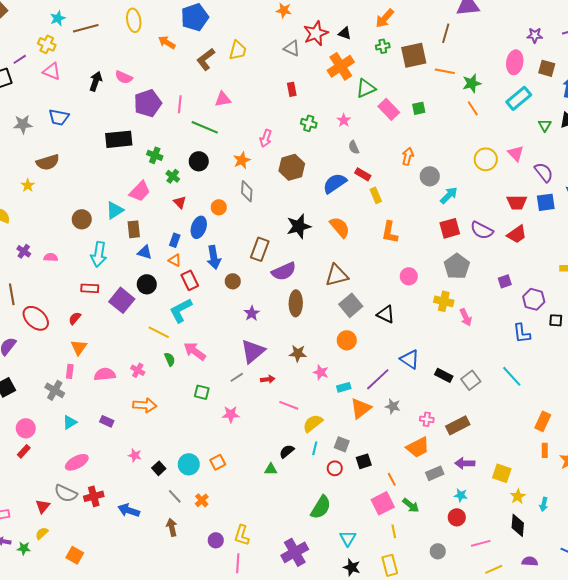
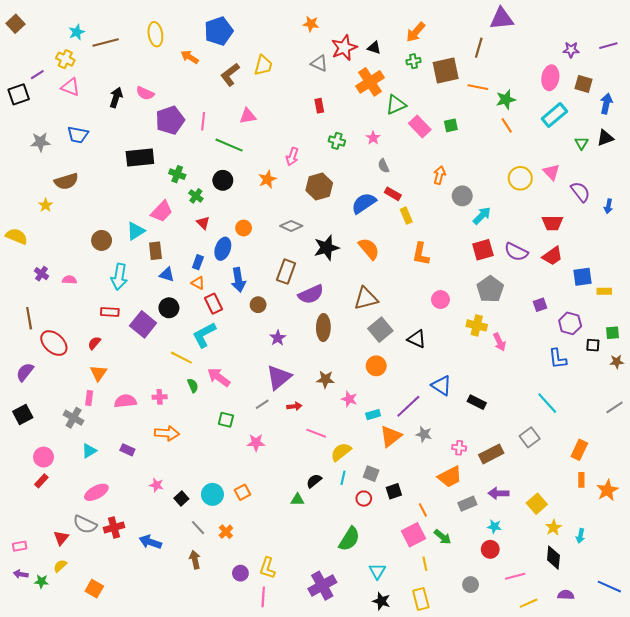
gray diamond: (247, 191) -> (291, 226), moved, turned -70
blue square: (546, 202) -> (582, 277), moved
pink cross: (138, 370) -> (160, 397), turned -32
gray square: (471, 380) -> (530, 437), moved
yellow square: (502, 473) -> (537, 504), turned 30

